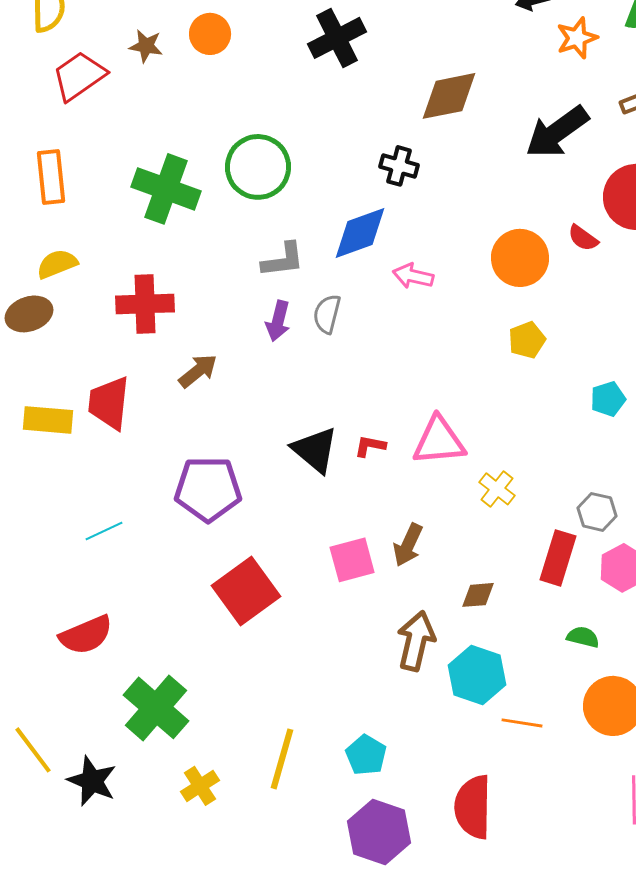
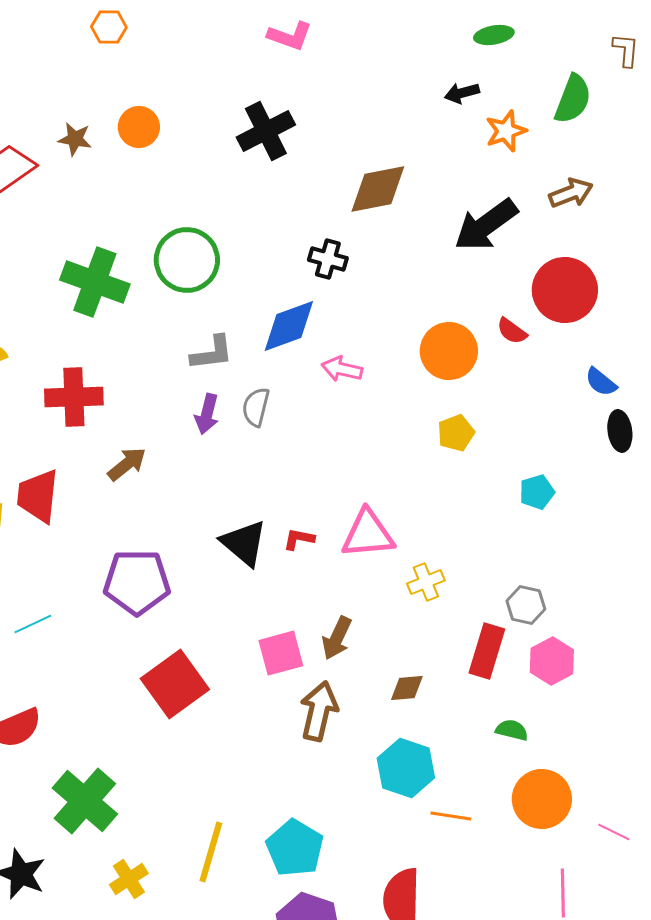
yellow cross: (497, 489) -> (426, 582), turned 30
brown arrow: (416, 641) -> (319, 711), moved
cyan pentagon: (366, 755) -> (295, 848), size x1.4

